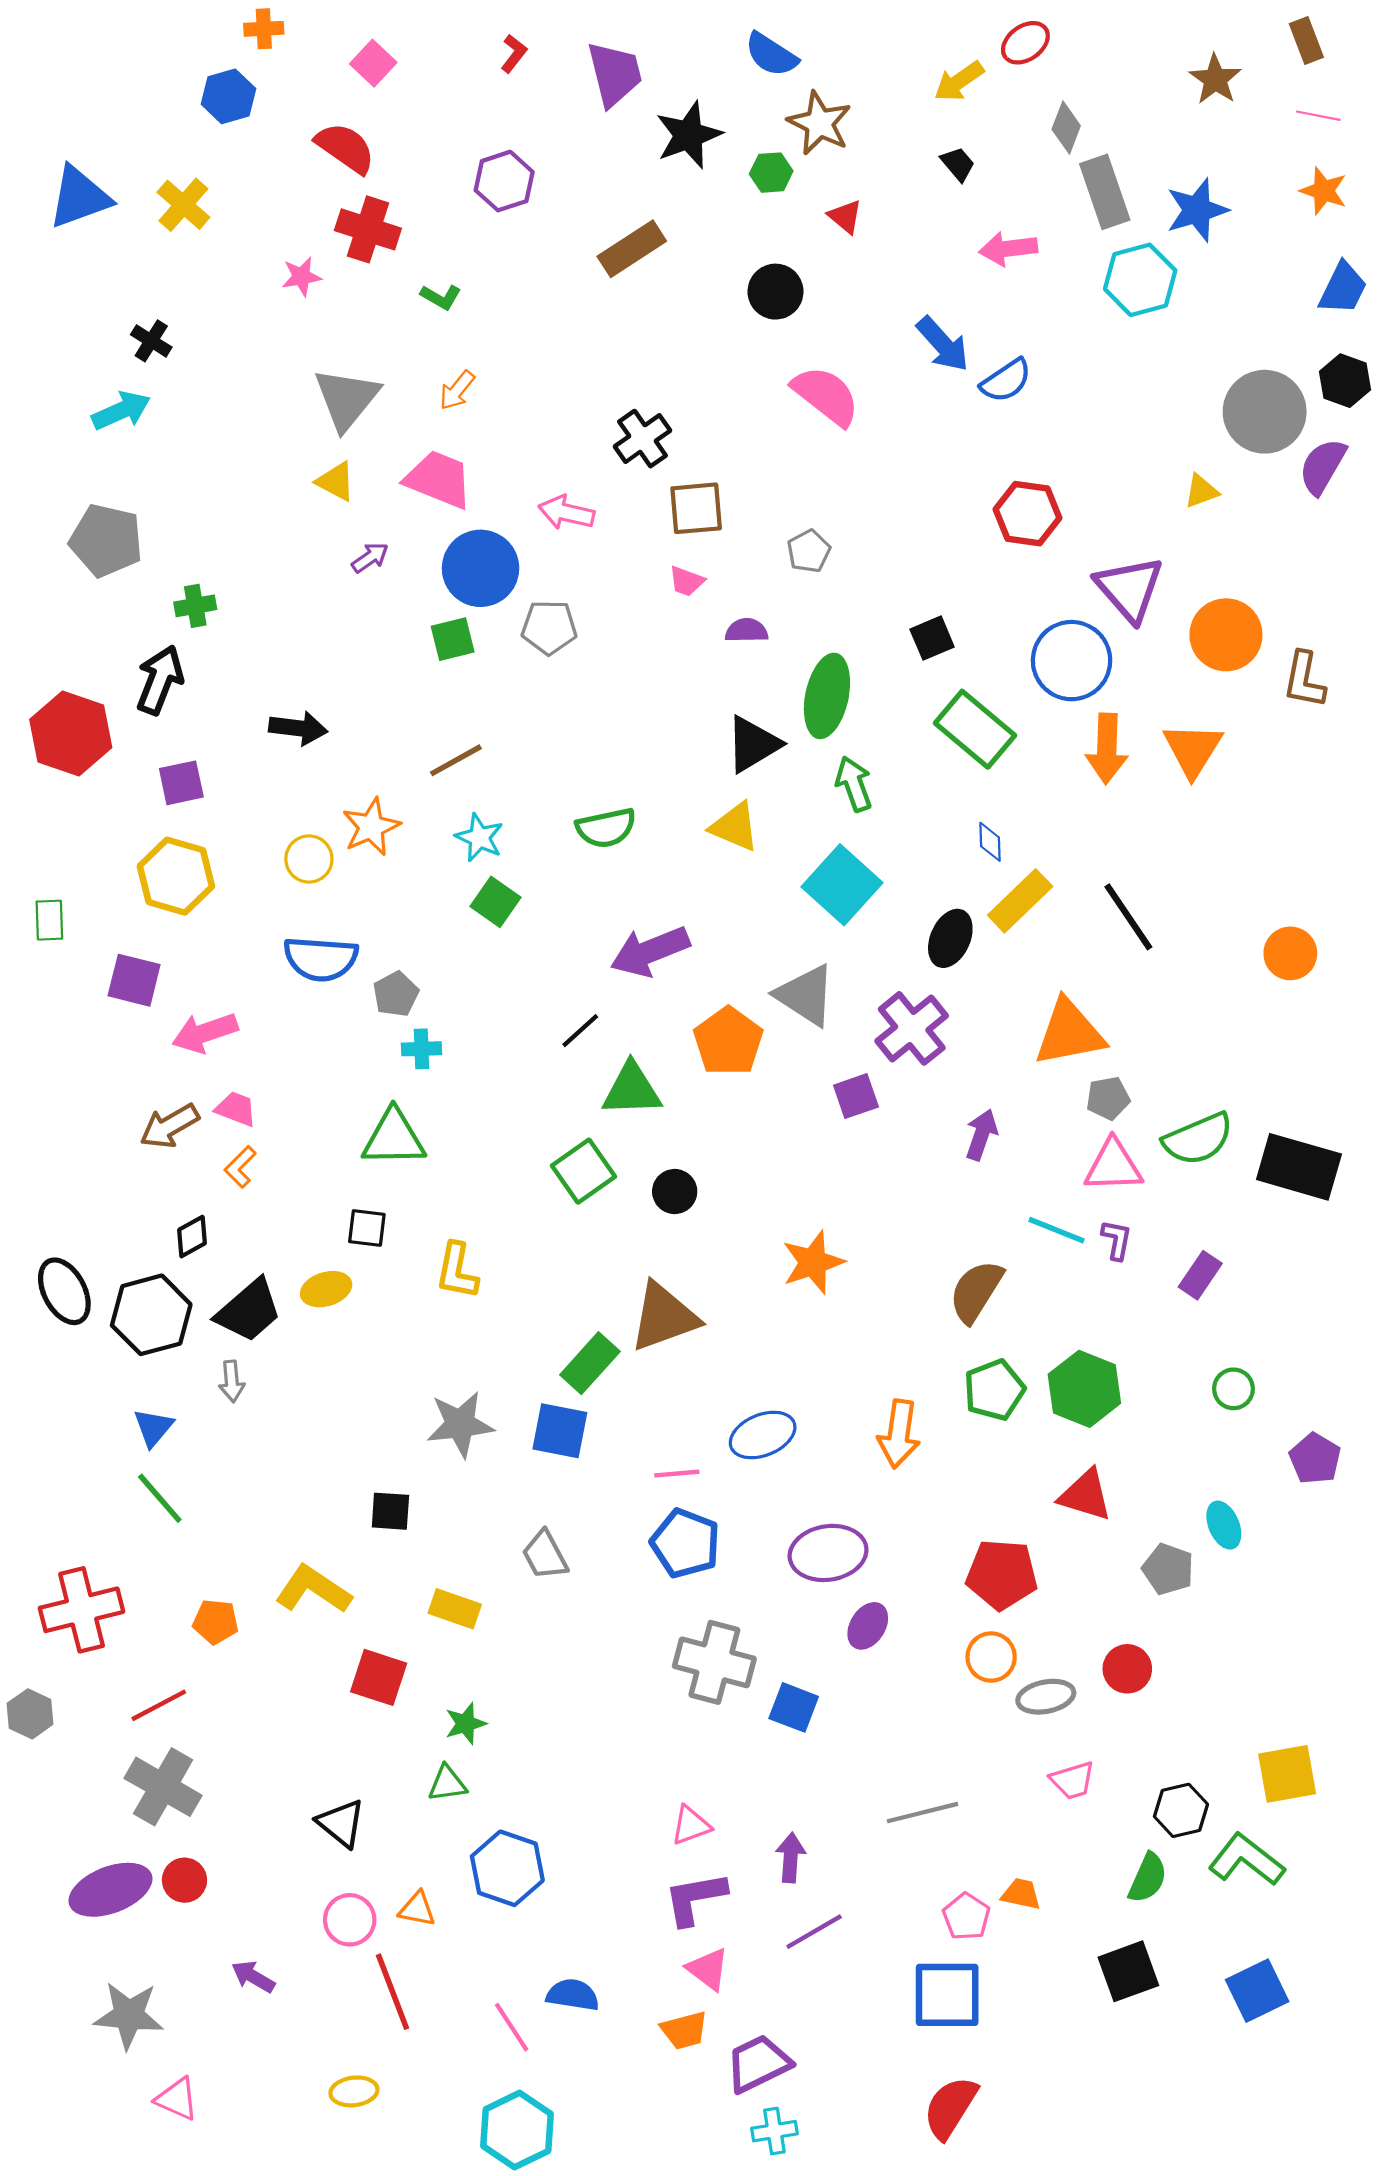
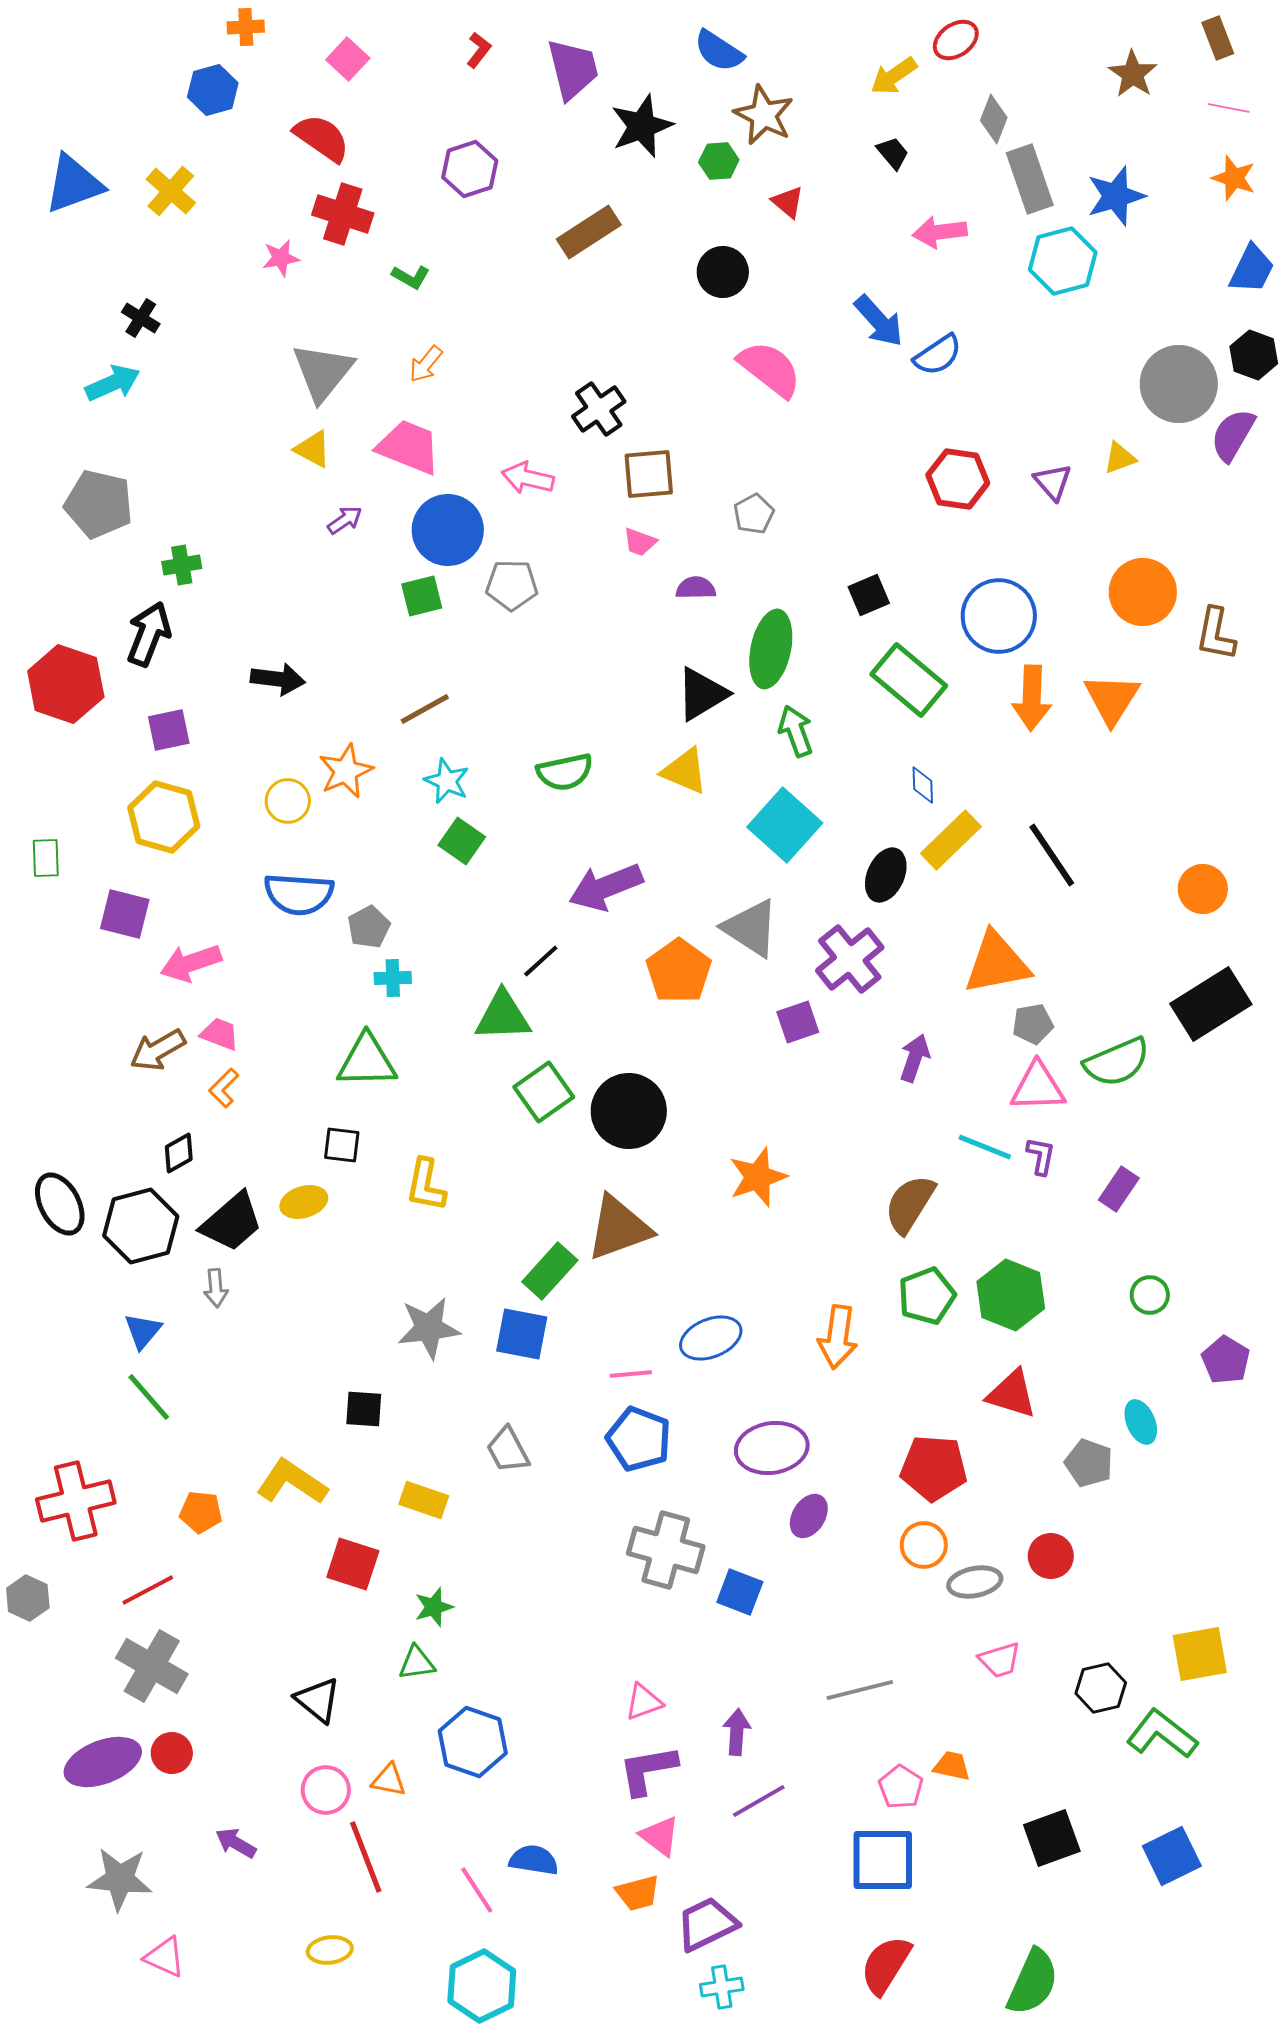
purple triangle: (1129, 589) -> (1053, 482), moved, size x0.6
green triangle: (632, 1090) -> (503, 1016), moved
black rectangle: (1299, 1167) -> (1211, 1004), moved, turned -48
black circle: (675, 1192) -> (629, 1111), size x1.8
green semicircle: (1148, 1878) -> (1033, 1982), moved, size x1.4

